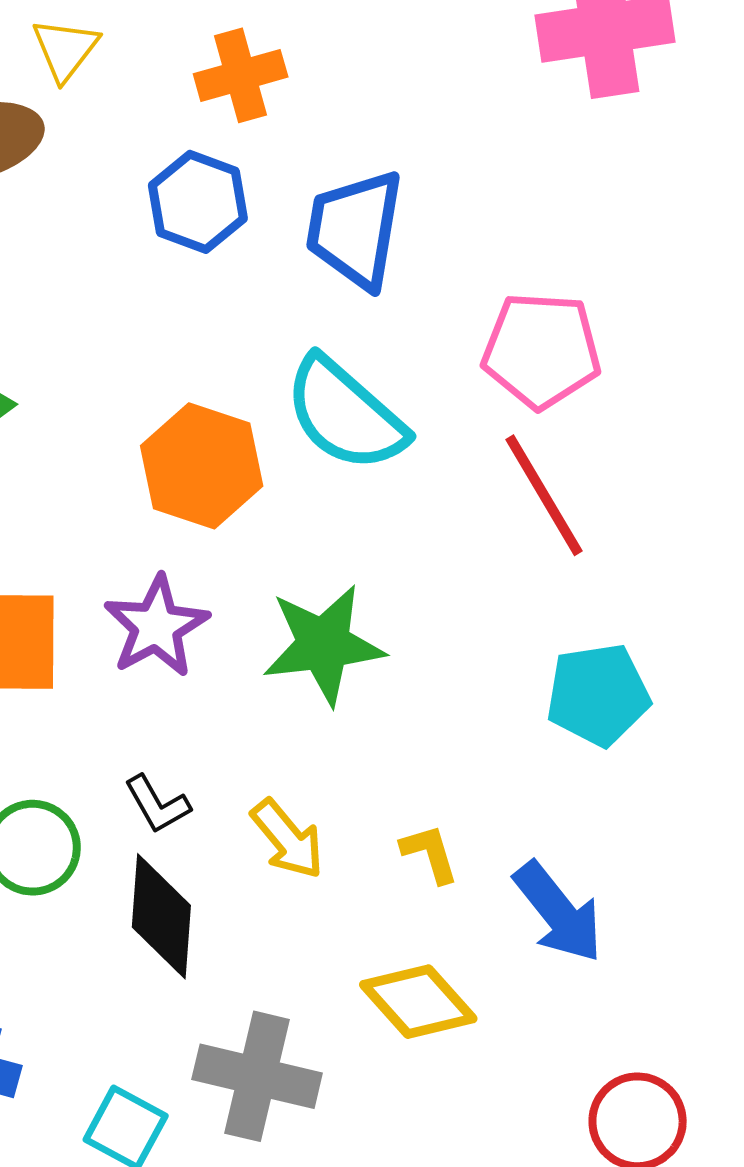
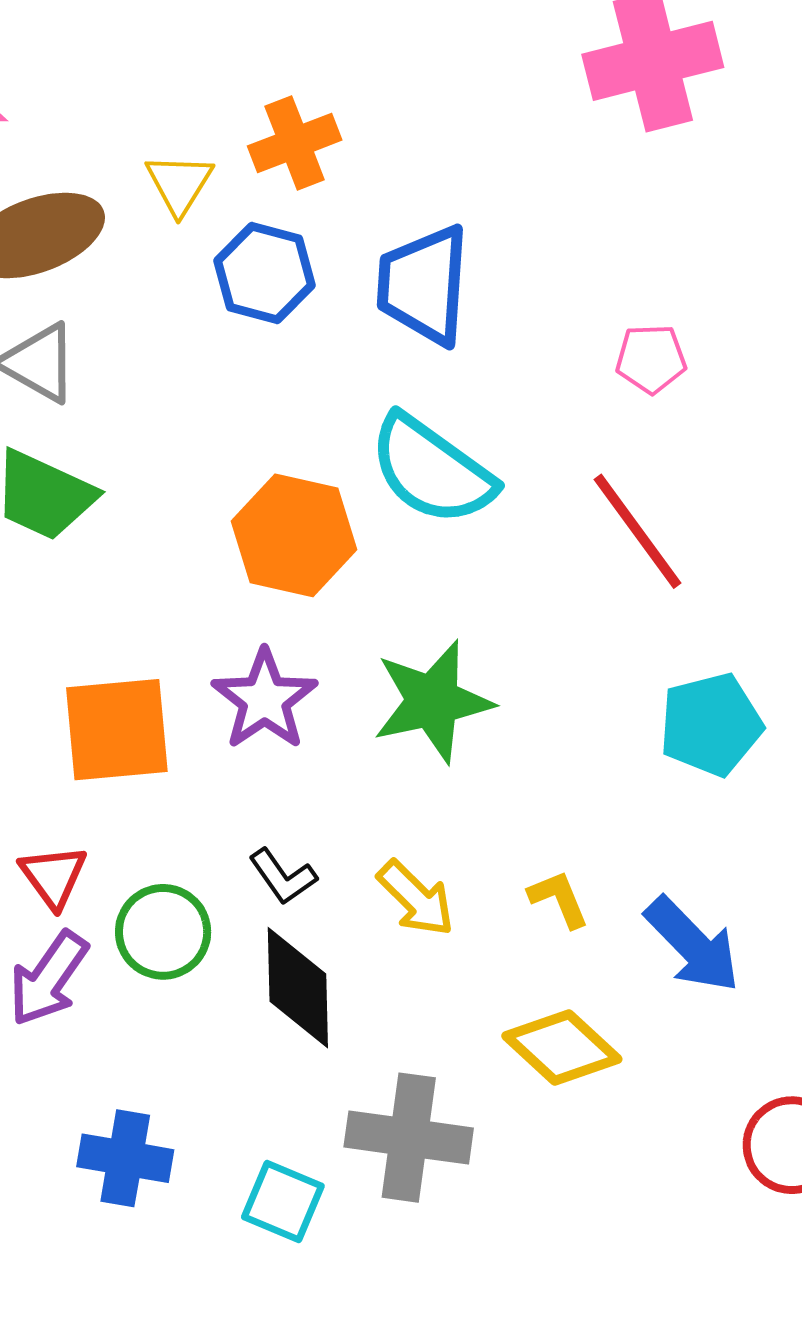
yellow triangle: (65, 49) -> (179, 184), moved
pink pentagon: (541, 350) -> (651, 359), moved, size x0.6

